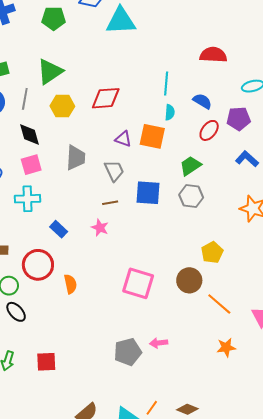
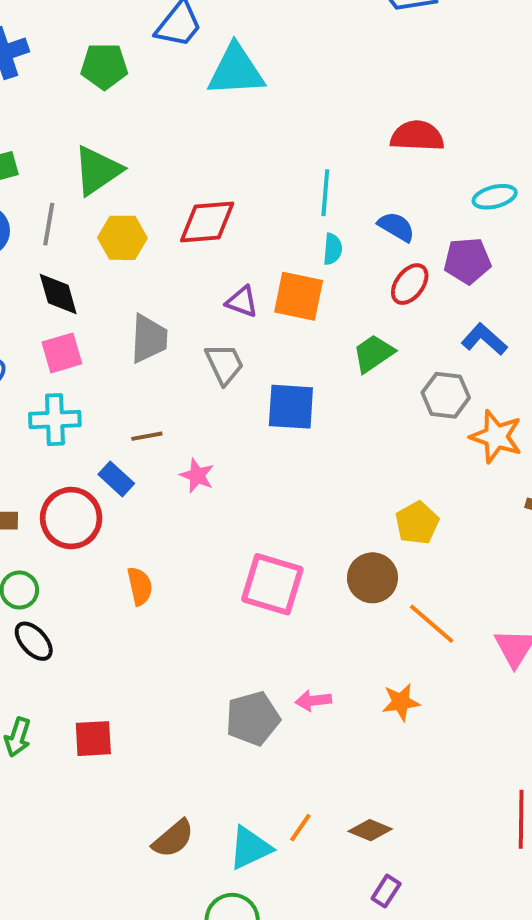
gray hexagon: (191, 196) -> (446, 395), moved
brown line: (110, 203) -> (147, 436), moved
red circle: (38, 265) -> (71, 518), moved
orange star: (226, 347) -> (401, 702), moved

